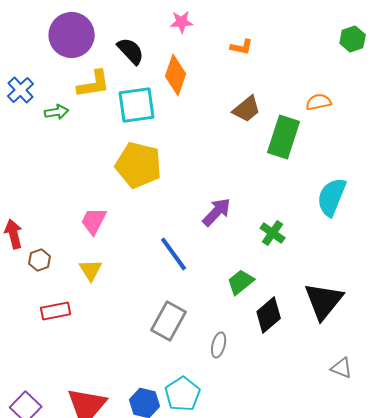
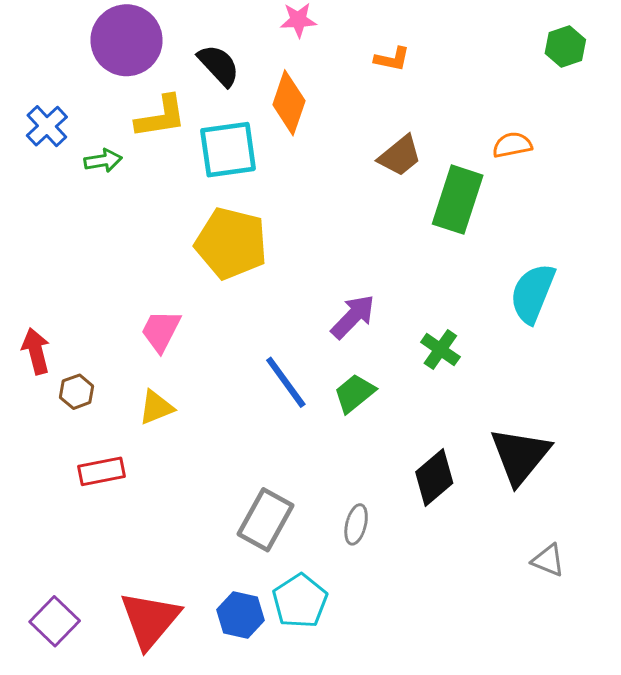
yellow triangle: (91, 270) -> (156, 407), turned 40
green trapezoid: (241, 282) -> (355, 393), moved
gray rectangle: (169, 321) -> (266, 520), moved

